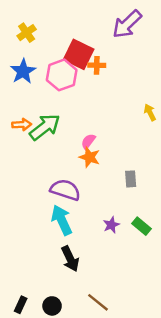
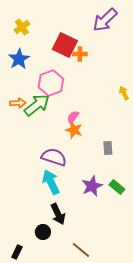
pink hexagon: (62, 75) -> (51, 83), moved
purple star: (111, 225) -> (92, 186), size x1.5
black circle: (52, 306) -> (43, 232), moved

